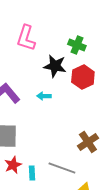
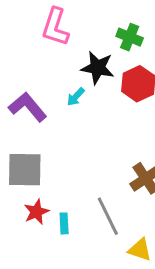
cyan arrow: (44, 96) -> (76, 97), moved, turned -48
gray line: (62, 168) -> (108, 216), turned 44

